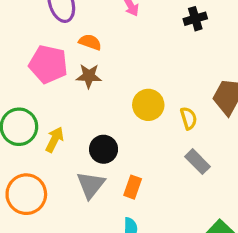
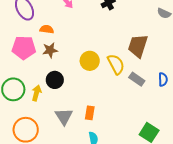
yellow semicircle: (189, 118) -> (116, 64), size x1.5
black circle: (104, 149) -> (55, 80), moved
gray rectangle: (198, 162) -> (137, 79), moved

